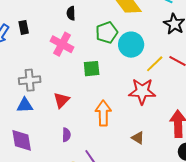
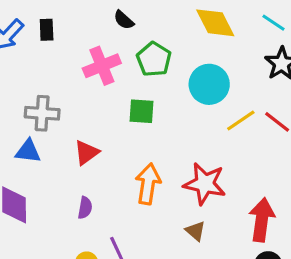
black semicircle: (71, 13) -> (124, 20), turned -56
green pentagon: (107, 32) -> (154, 59), moved, turned -30
pink cross: (62, 44) -> (102, 66), turned 30
red star: (142, 91) -> (205, 184), moved

